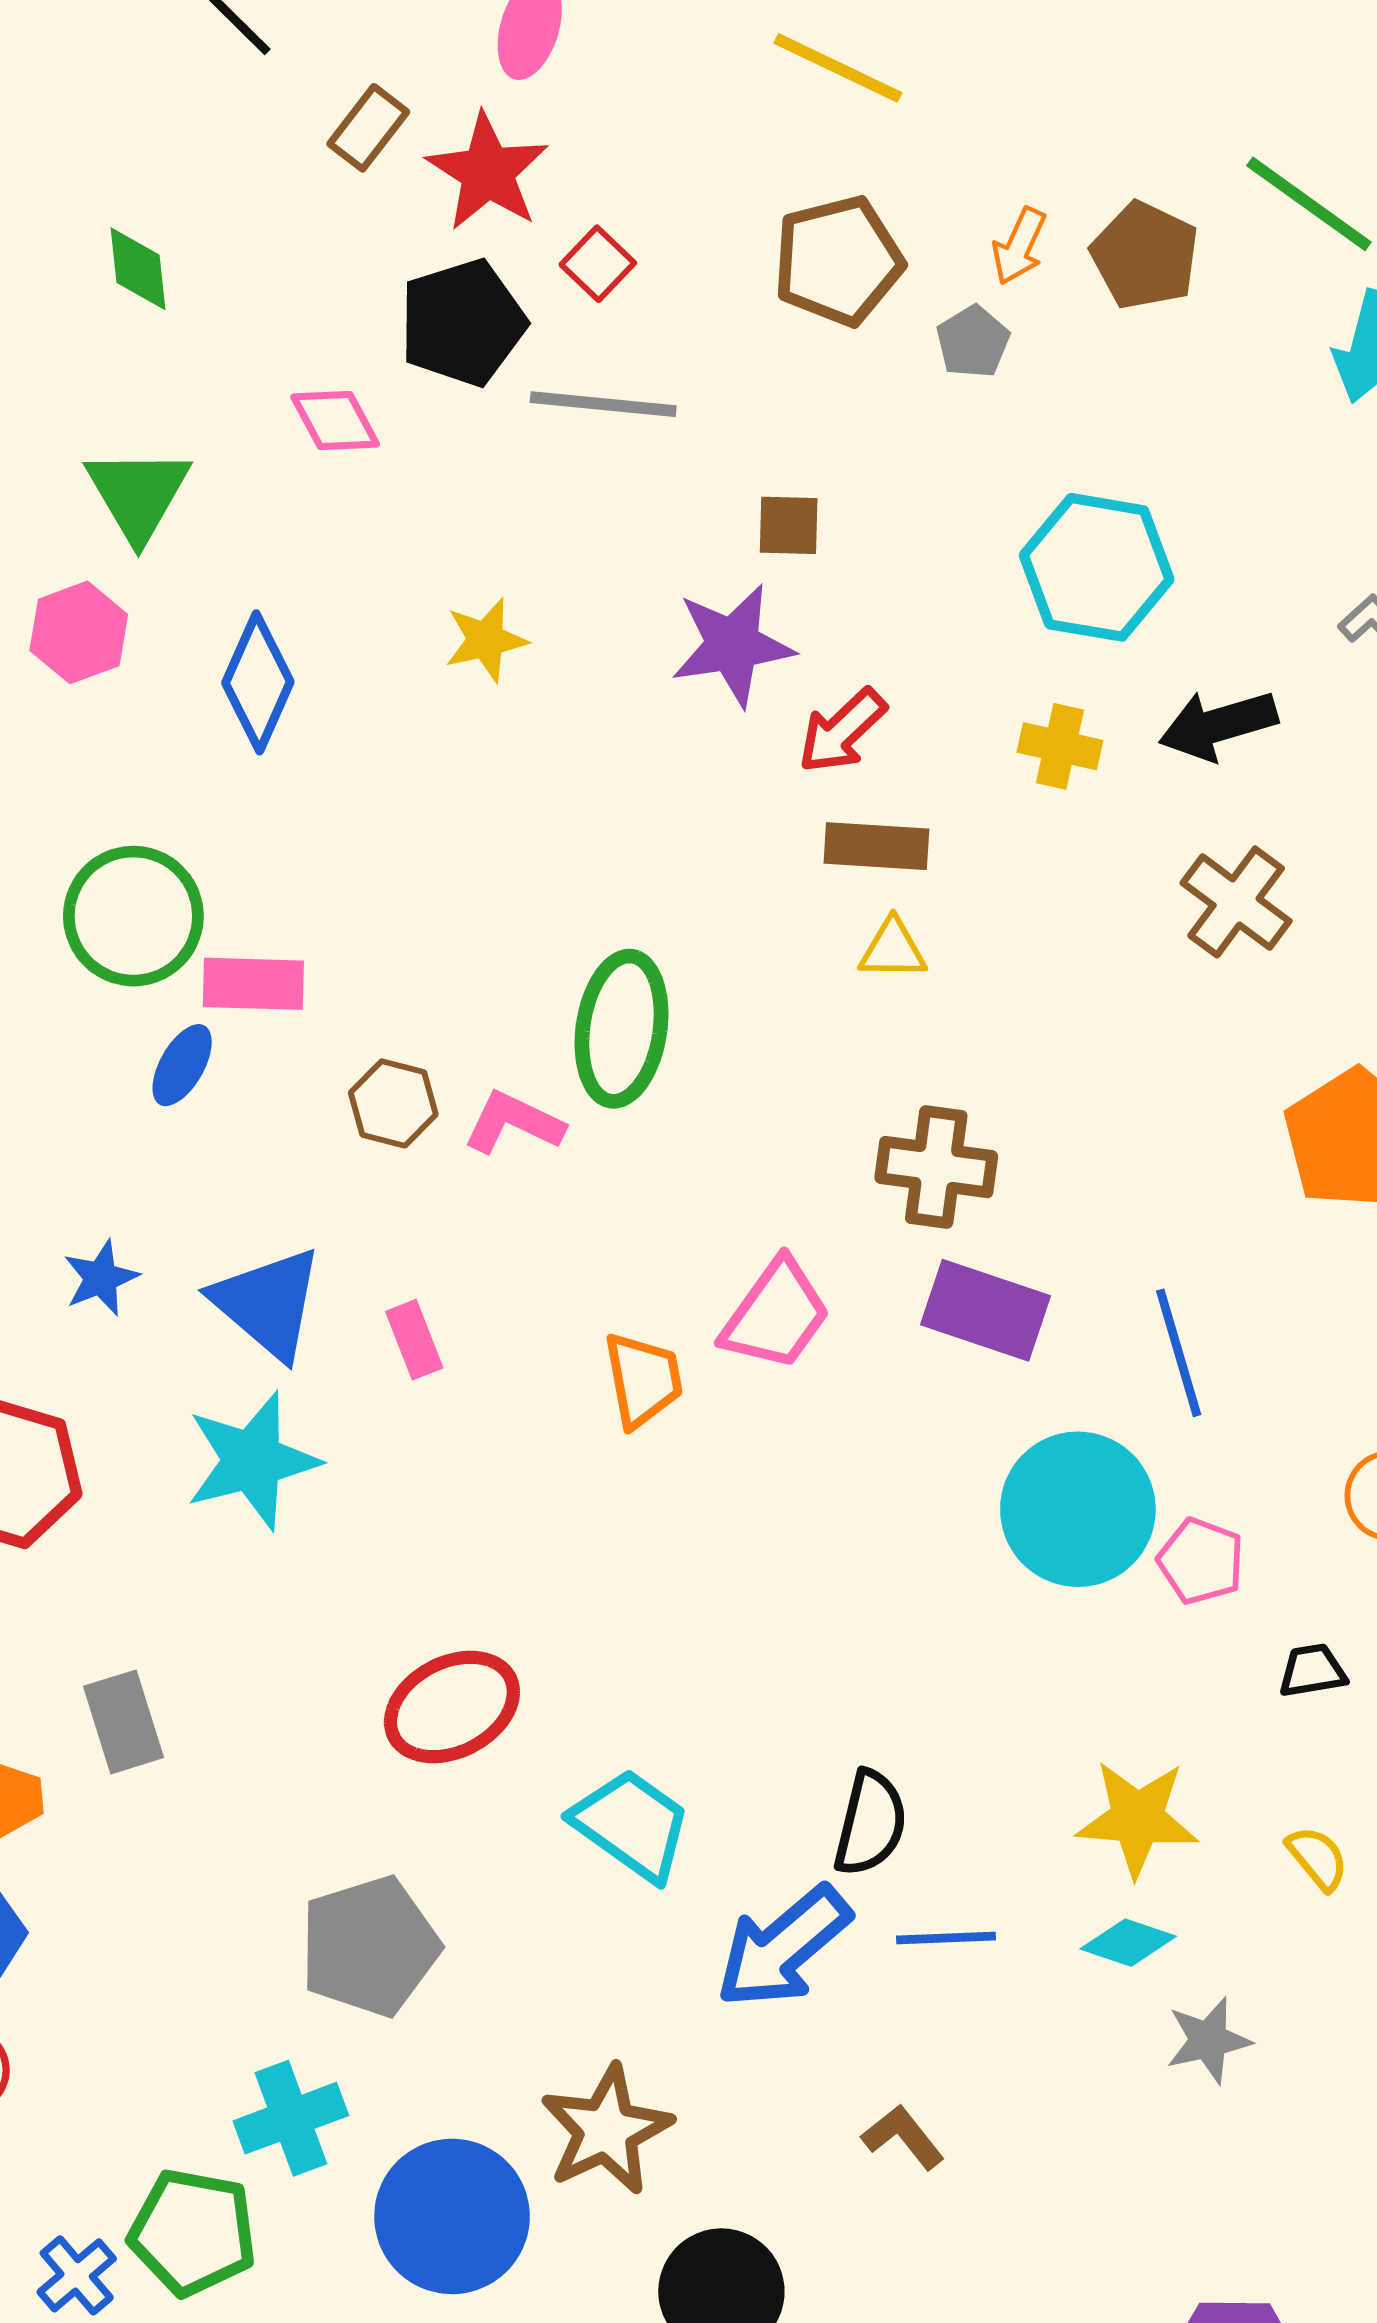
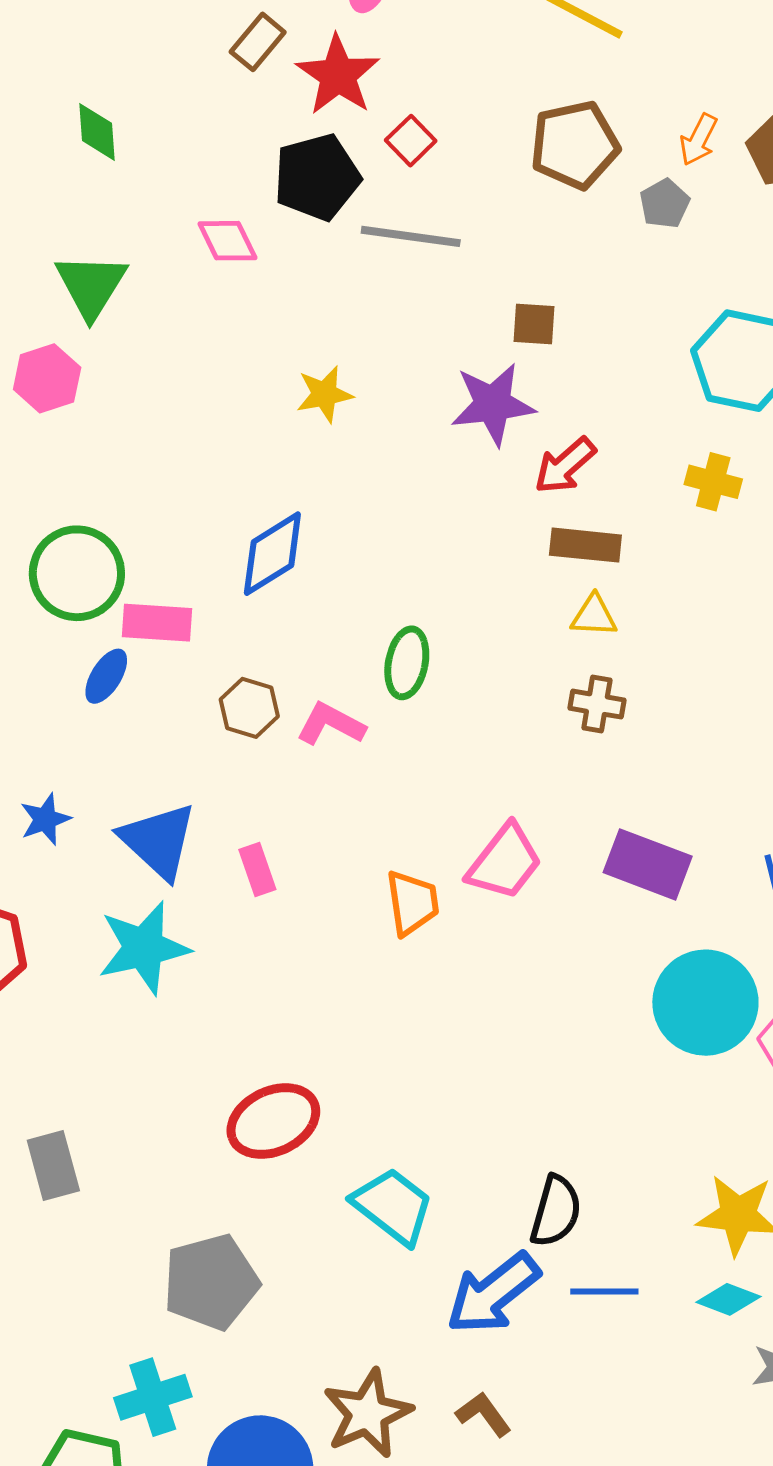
blue diamond: (258, 682) -> (272, 554), moved, turned 32
green ellipse: (621, 1029) -> (407, 663), size x0.7
brown cross: (936, 1167) -> (597, 704), moved, size x0.7
gray rectangle: (124, 1722) -> (53, 1166), moved
brown L-shape: (903, 2137) -> (484, 1414), moved

